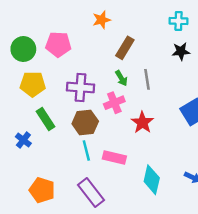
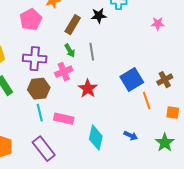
pink pentagon: (58, 44) -> (31, 20), moved, turned -30
black star: (181, 51) -> (99, 16), moved

